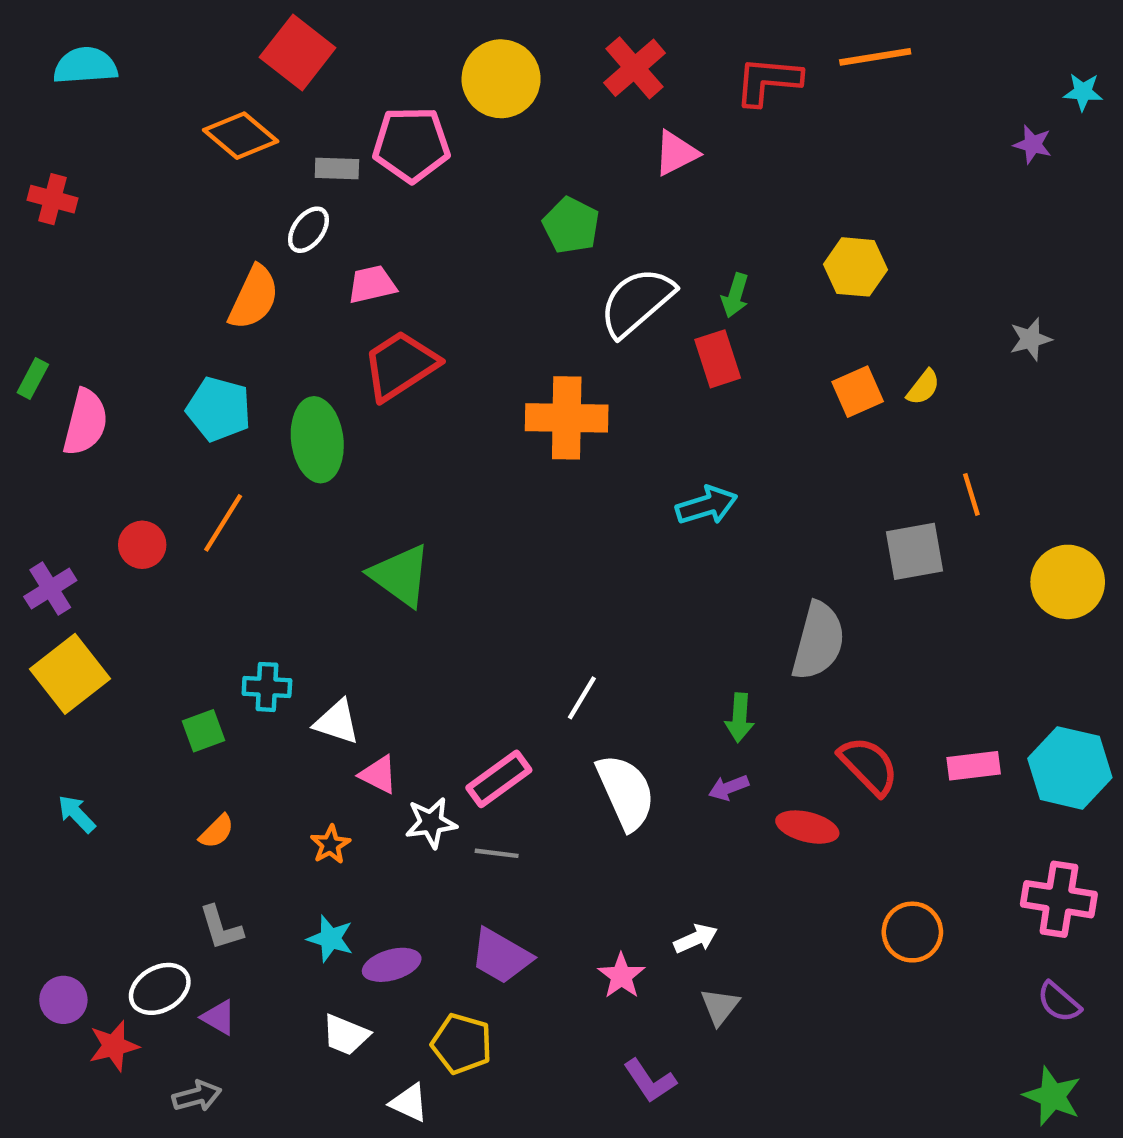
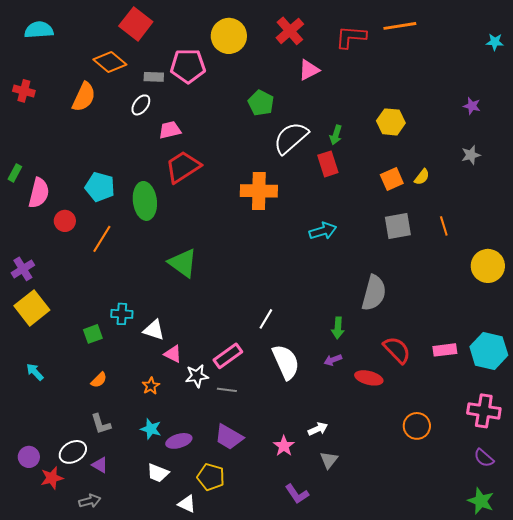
purple star: (1033, 144) -> (472, 106), moved
orange semicircle: (254, 298) -> (84, 97), moved
red circle: (142, 545) -> (65, 221), moved
gray square: (915, 551) -> (398, 226), moved

